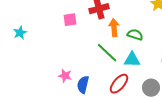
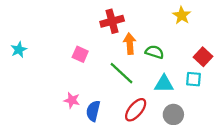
pink square: (70, 20) -> (80, 54), moved, turned 32
cyan triangle: (132, 60) -> (164, 84), moved

